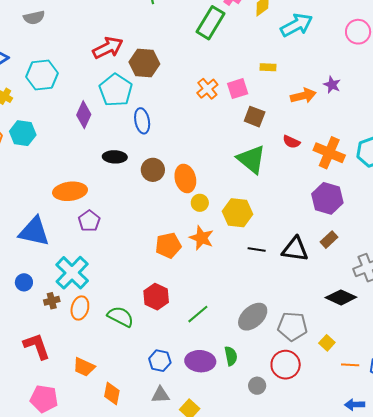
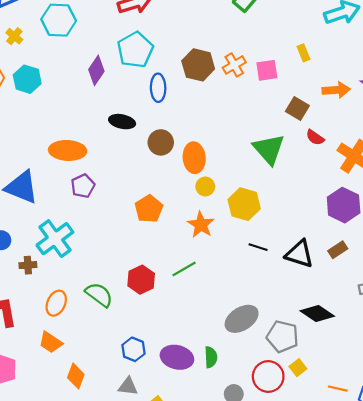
brown hexagon: (144, 63) -> (198, 65), moved
yellow rectangle: (268, 67) -> (303, 53), turned 56
brown square: (255, 117) -> (297, 108), moved
orange pentagon: (168, 245) -> (149, 209), moved, turned -30
black diamond: (341, 297) -> (317, 314), moved
orange ellipse: (80, 308) -> (56, 303), moved
green line: (198, 314) -> (184, 269), moved
yellow square: (327, 343) -> (298, 368), moved

